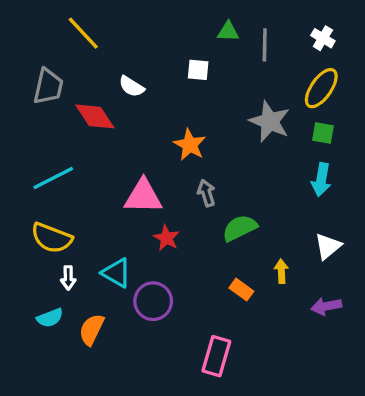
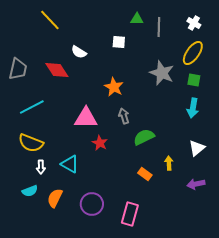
gray trapezoid: (48, 86) -> (18, 69), moved
purple circle: (153, 301) -> (92, 204), moved

